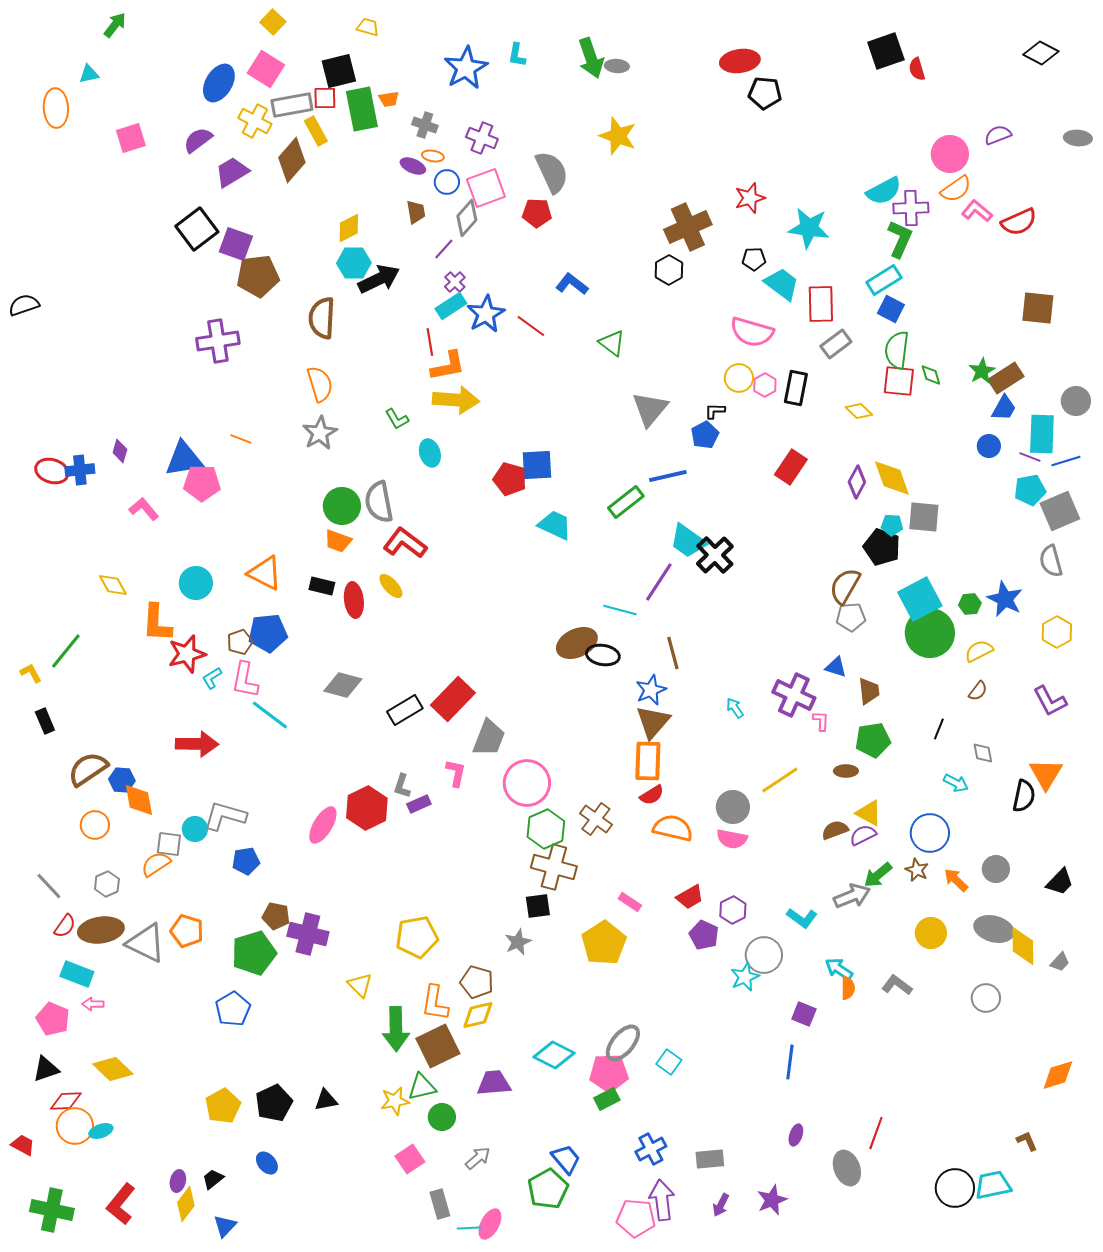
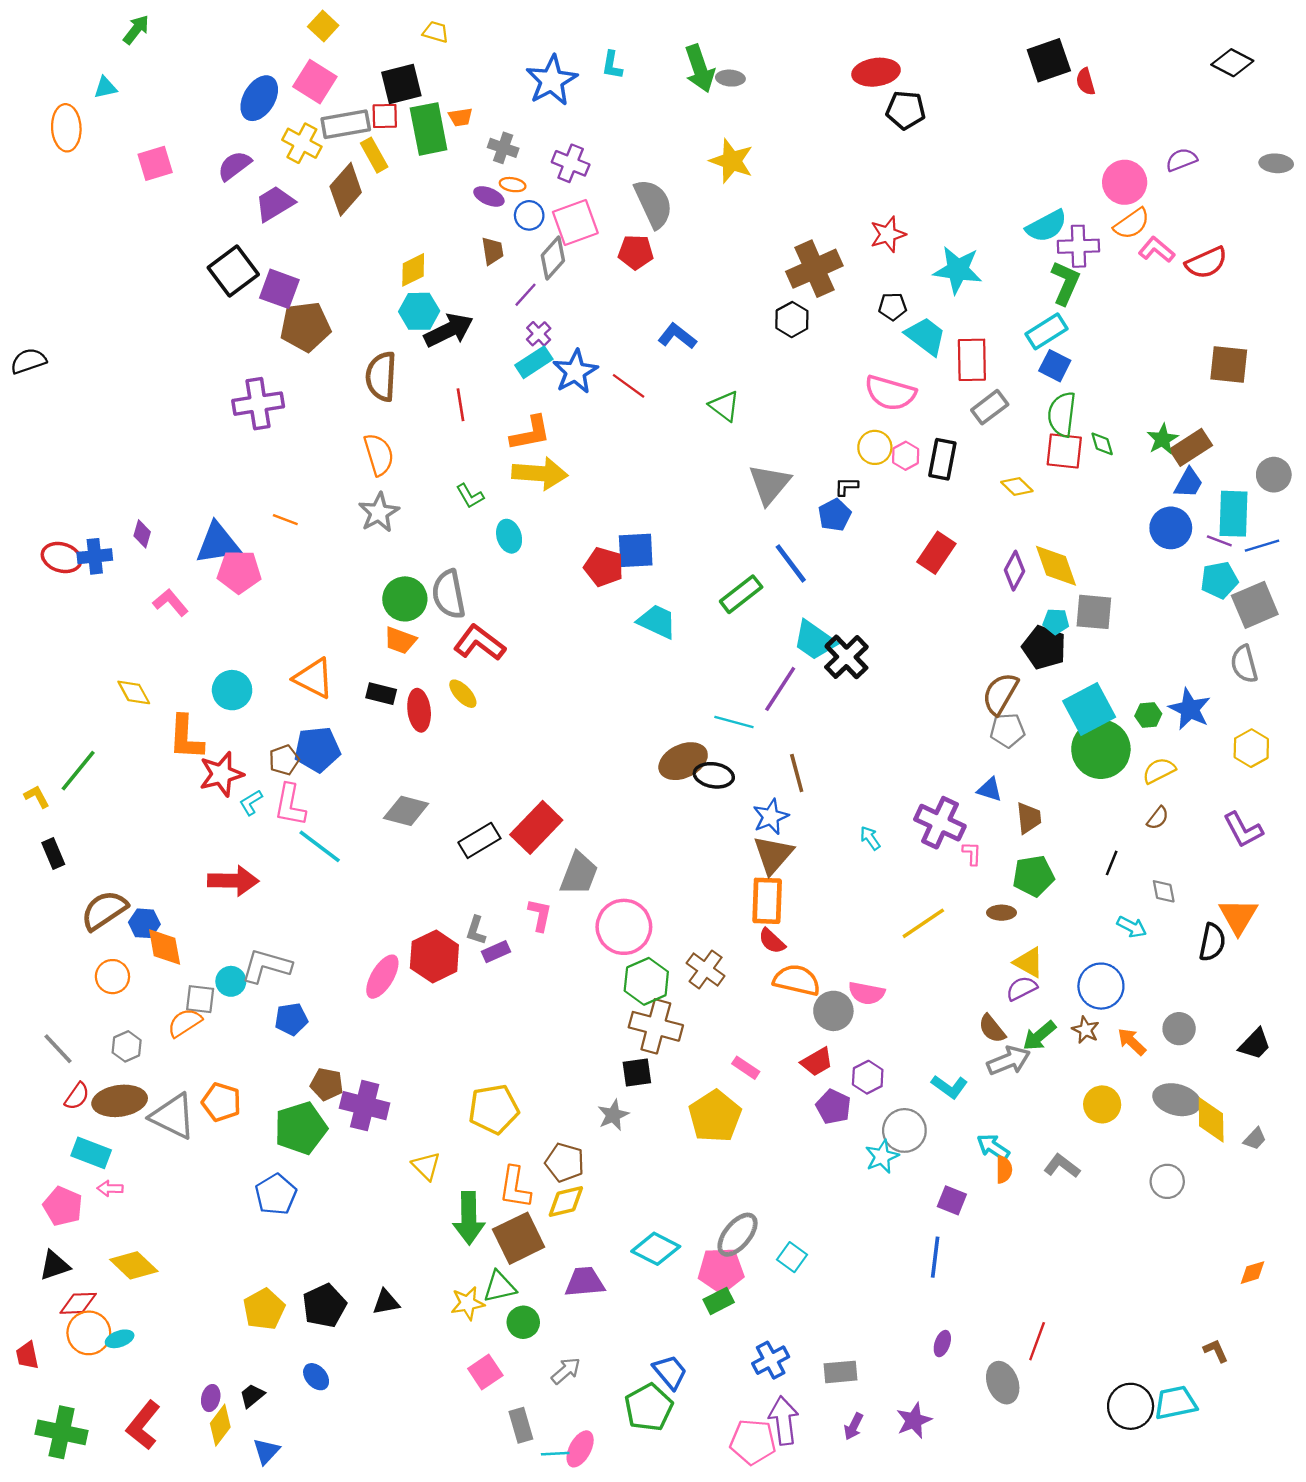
red line: (430, 342) -> (461, 405), moved
blue circle: (989, 446) -> (1171, 528), size x1.5
blue line: (668, 476) -> (791, 563), turned 66
red semicircle: (652, 795) -> (772, 941), turned 75
gray circle: (733, 807) -> (833, 1011), moved
brown semicircle: (835, 830) -> (992, 1029), moved, turned -108
orange diamond: (1058, 1075) -> (1252, 1273), size x0.7
red trapezoid: (23, 1145) -> (27, 1355), turned -130

